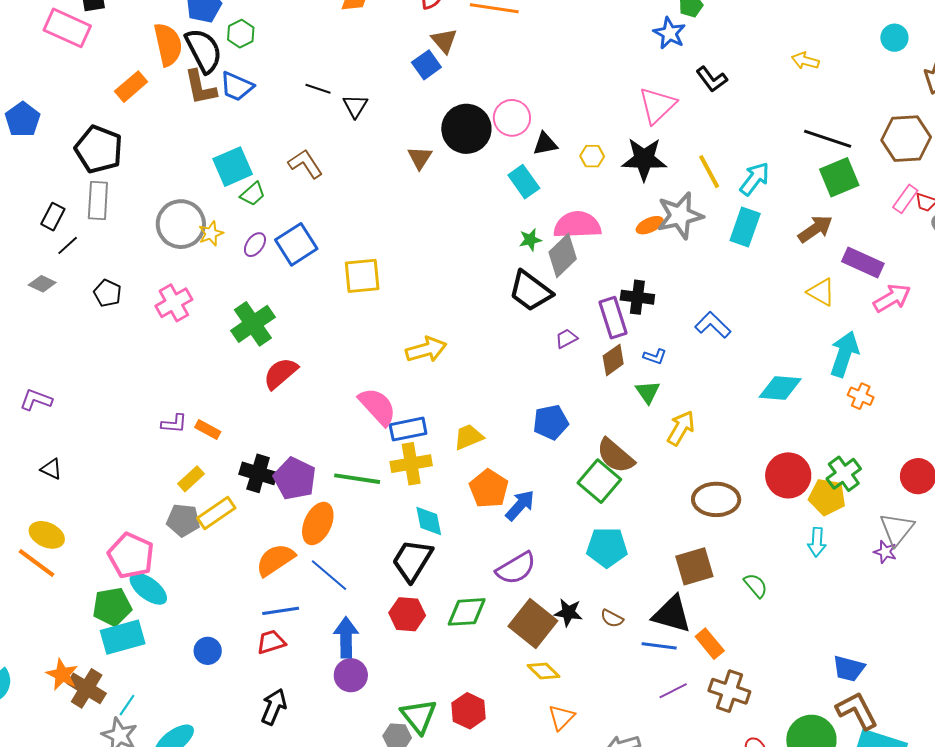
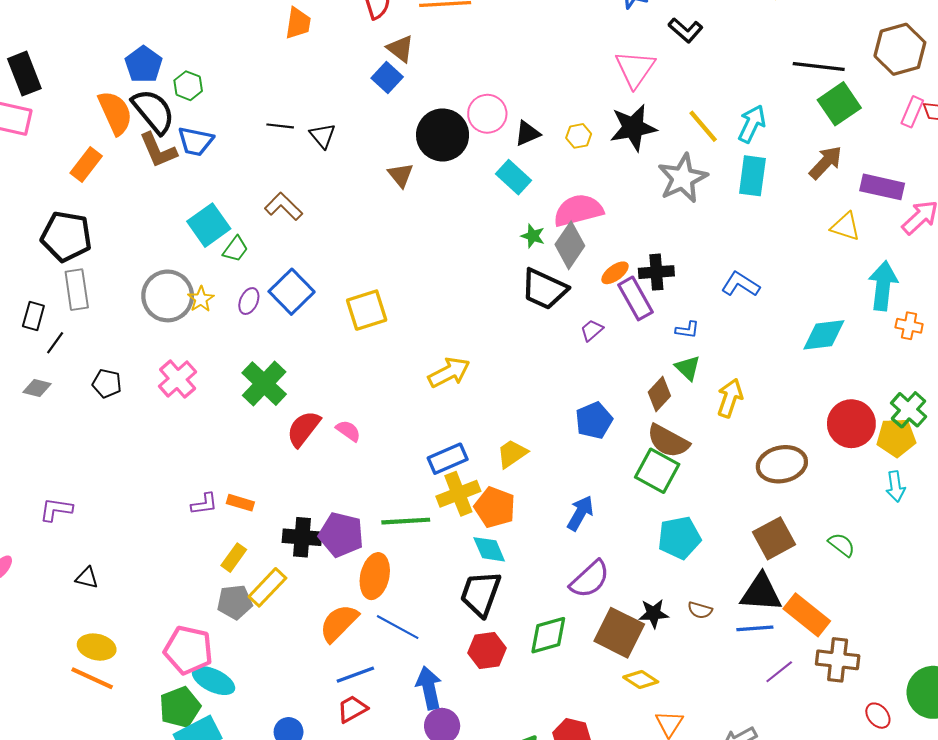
orange ellipse: (650, 225) -> (615, 273), moved
green star: (530, 240) -> (533, 236), turned -30
brown diamond: (613, 360) -> (659, 394), moved
pink semicircle: (377, 406) -> (348, 431), moved, size x0.6
orange pentagon: (489, 489) -> (495, 507), moved
orange rectangle: (710, 644) -> (807, 615), size x1.4

